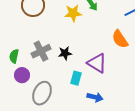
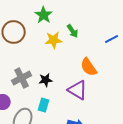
orange semicircle: (120, 39) -> (89, 67), moved
cyan rectangle: (76, 78) -> (44, 105), moved

